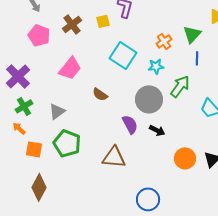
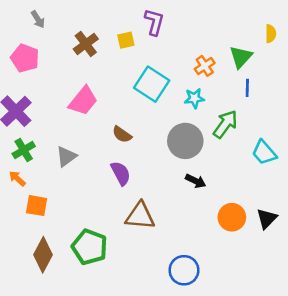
pink pentagon: (39, 35) -> (25, 58), moved
purple semicircle: (130, 124) -> (121, 173), moved
green pentagon: (67, 143) -> (90, 247), moved

